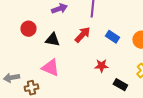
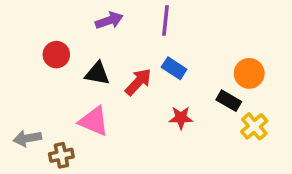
red arrow: (82, 35) -> (138, 82), moved
blue rectangle: (112, 37) -> (174, 68), moved
black rectangle: (120, 85) -> (229, 101), moved

